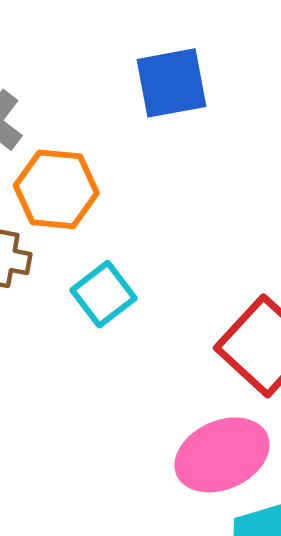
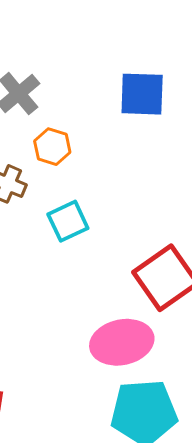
orange hexagon: (56, 189) -> (52, 147), size x0.7

